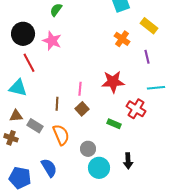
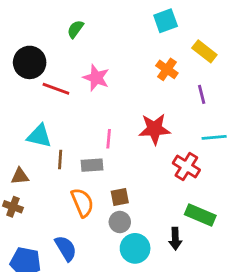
pink star: (52, 41) -> (96, 78), moved
red line: (29, 63) -> (56, 89), moved, turned -42
cyan triangle: (18, 88) -> (39, 136), moved
brown line: (57, 104) -> (60, 160), moved
brown square: (82, 109) -> (120, 197), moved, turned 32
green rectangle: (114, 124) -> (200, 215), moved, size x1.5
gray rectangle: (35, 126) -> (92, 165), moved, turned -35

